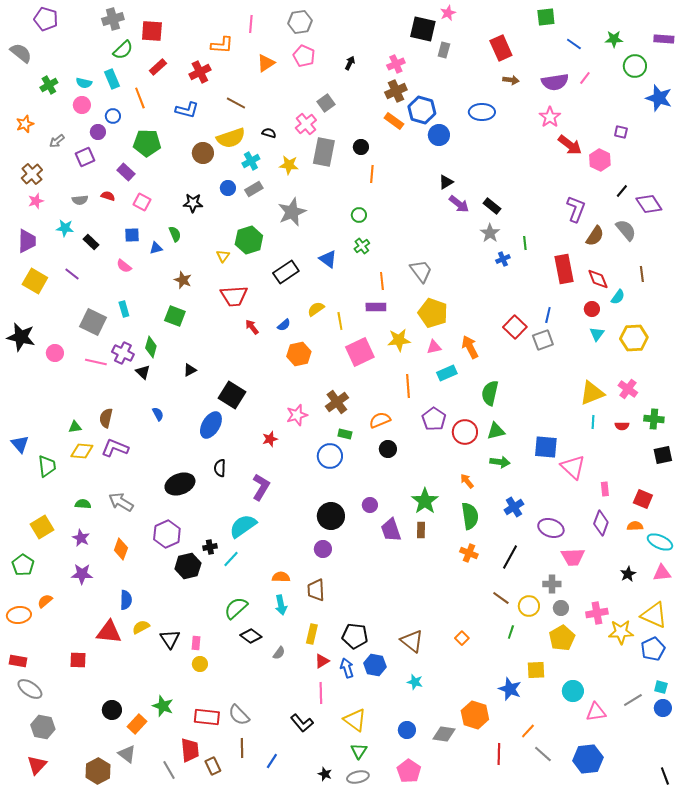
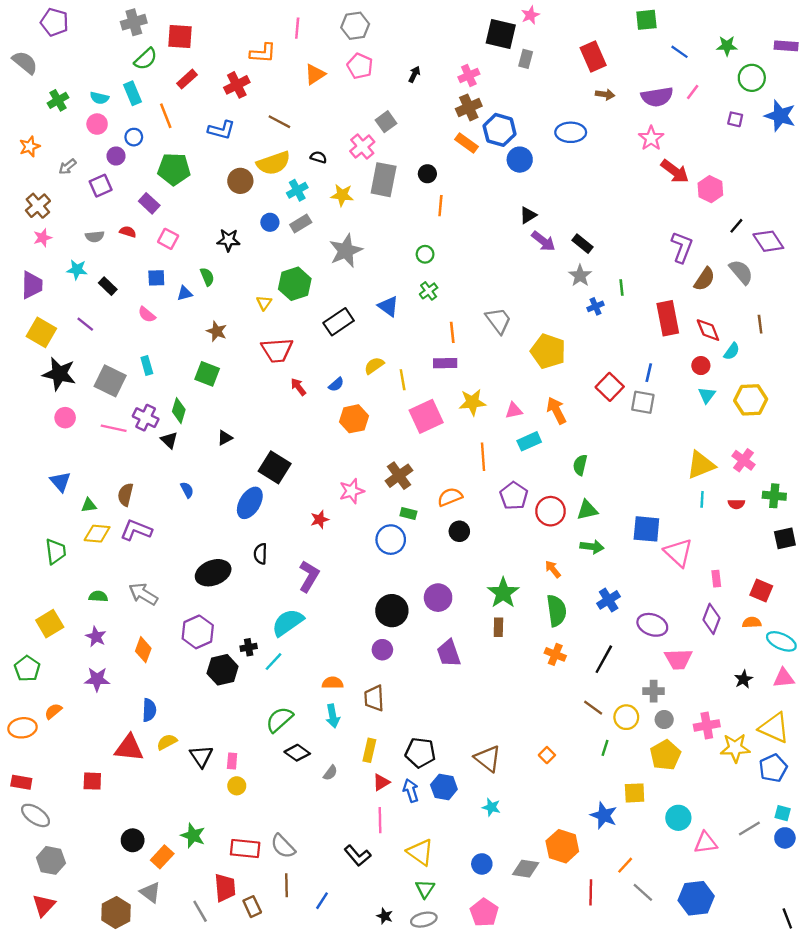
purple square: (621, 132) -> (735, 119), moved
yellow pentagon: (433, 313) -> (548, 351), moved
black star: (21, 337) -> (59, 374), moved
gray square: (543, 340) -> (643, 402), turned 30
green semicircle: (490, 393) -> (580, 465), size x0.7
blue triangle: (20, 444) -> (60, 482), moved
purple circle: (370, 505) -> (438, 598), size x1.5
purple trapezoid: (391, 530) -> (449, 653), moved

